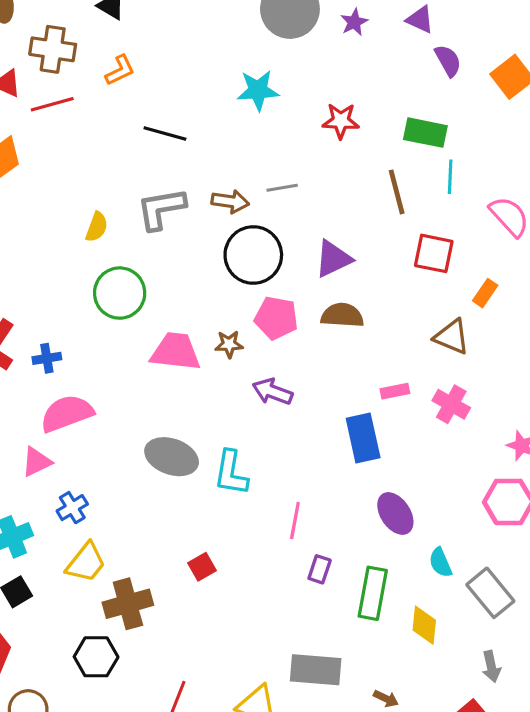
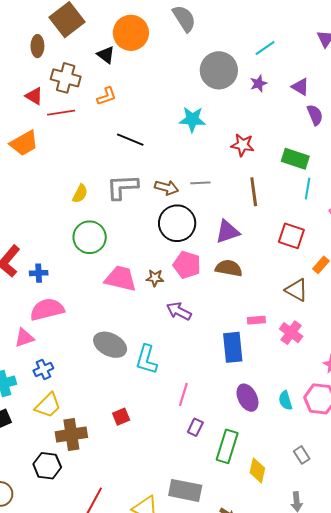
brown line: (397, 192) -> (254, 192), moved
cyan semicircle: (440, 563) -> (285, 400), moved
gray rectangle: (490, 593) -> (302, 455), size x0.6

